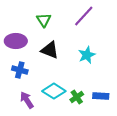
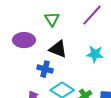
cyan star: (87, 55) -> (95, 54), turned 30
blue cross: (20, 70) -> (45, 69), moved

